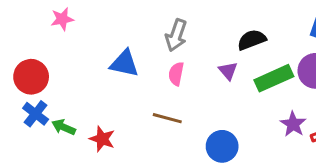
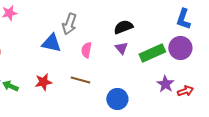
gray arrow: (176, 35) -> (69, 24), moved
black semicircle: (252, 40) -> (123, 27), moved
red star: (102, 139) -> (43, 82), moved, turned -30

